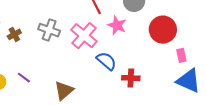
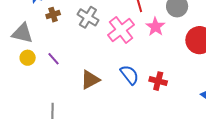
blue semicircle: (106, 61) -> (130, 75), moved

